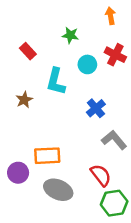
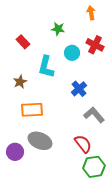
orange rectangle: (47, 156) -> (32, 110), moved
purple circle: (18, 173) -> (15, 152), moved
gray ellipse: (58, 190) -> (40, 141), moved

